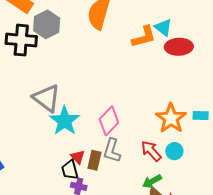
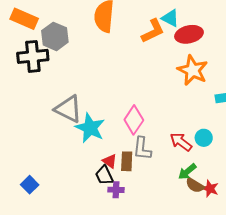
orange star: (171, 118) -> (193, 70), moved

